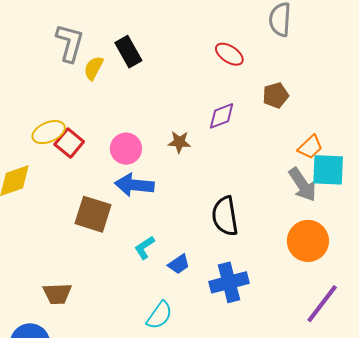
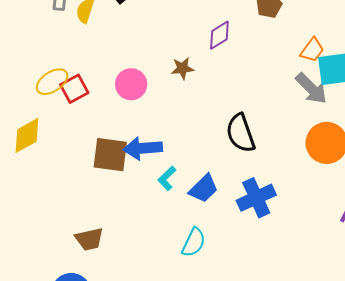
red square: (69, 143) -> (74, 89), turned 32
blue arrow: (134, 185) -> (143, 148), moved
blue trapezoid: (179, 264) -> (204, 189), size x1.4

